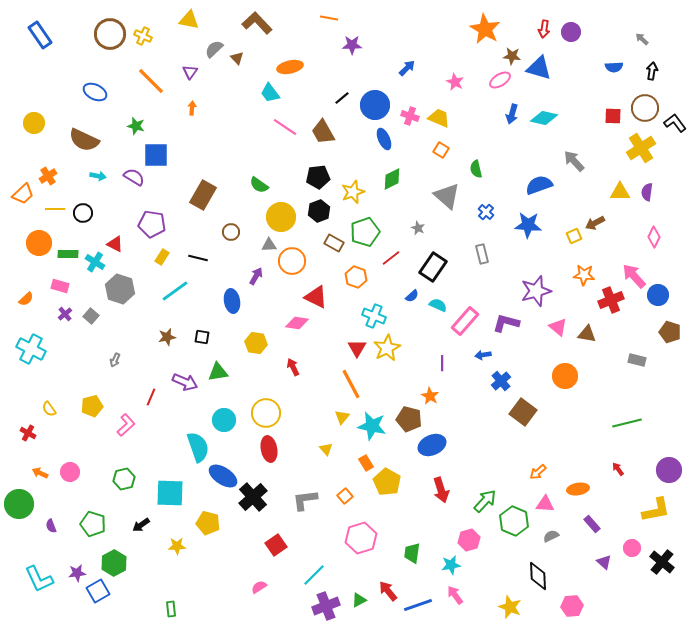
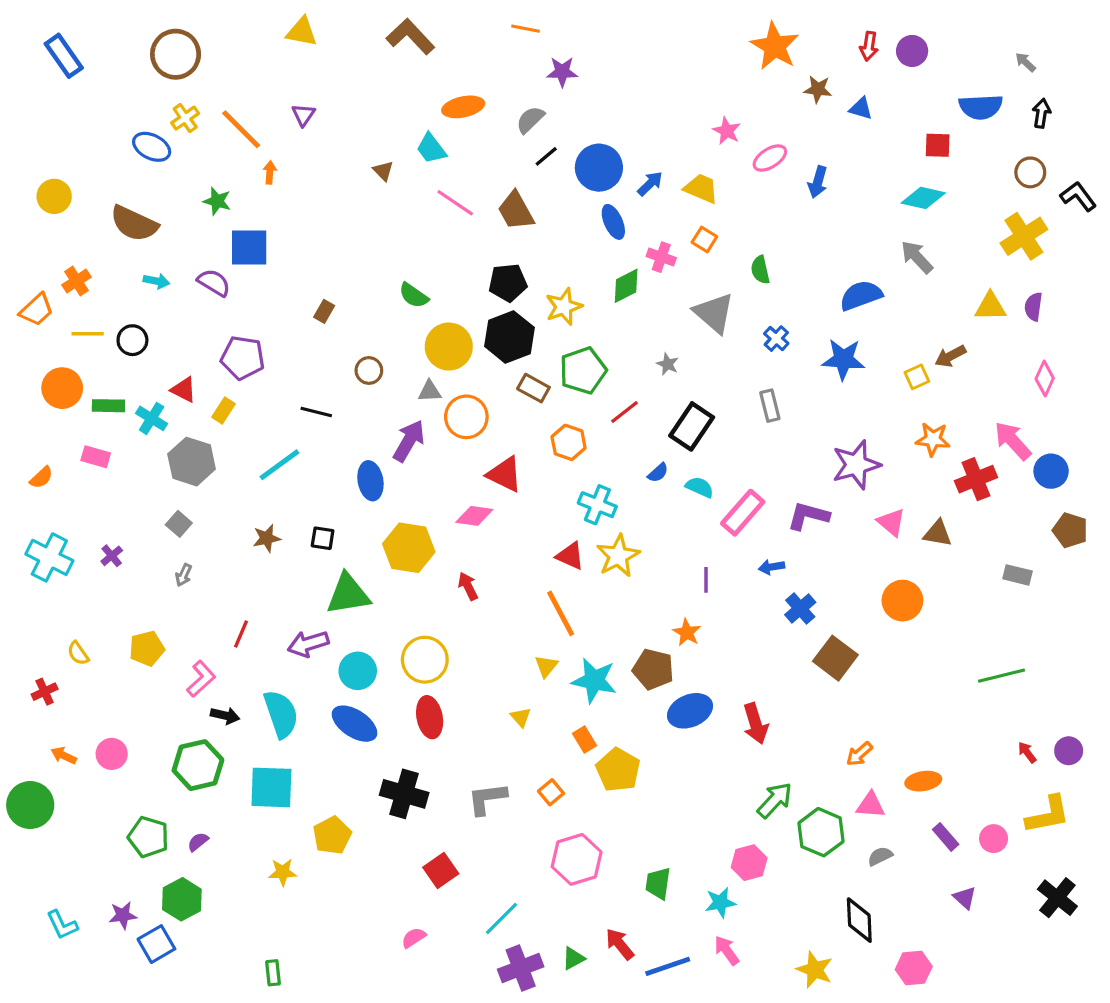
yellow cross: (143, 36) -> (185, 118), moved, turned 30
gray semicircle: (214, 49) -> (530, 120), moved
brown triangle: (237, 58) -> (383, 171), moved
blue semicircle: (614, 67) -> (981, 107), size x1.5
blue arrow: (407, 68) -> (650, 184), moved
blue triangle: (539, 68) -> (861, 108), size x0.6
pink ellipse: (500, 80) -> (770, 158), moved
orange arrow: (192, 108) -> (270, 172), moved
brown circle: (645, 108) -> (1030, 172), size x0.7
pink cross: (410, 116) -> (661, 257), moved
red square: (613, 116) -> (938, 145), moved
cyan diamond: (544, 118) -> (923, 198), moved
brown rectangle: (203, 195) -> (324, 311), size x0.5
black hexagon: (319, 211) -> (509, 337), size x1.4
yellow rectangle: (162, 257) -> (223, 410), moved
purple arrow: (256, 276) -> (409, 441), size x1.5
purple cross: (65, 314) -> (112, 556), moved
gray square: (91, 316) -> (179, 524), moved
yellow hexagon: (256, 343) -> (409, 548), size x1.4
red triangle: (357, 348) -> (570, 556), turned -36
green triangle: (218, 372) -> (348, 594), size x1.4
purple arrow: (185, 382) -> (308, 644), moved, turned 140
red cross: (28, 433) -> (45, 692), turned 35
cyan semicircle: (198, 447) -> (281, 714), moved
red arrow: (618, 469) -> (1027, 752), moved
purple circle: (669, 470) -> (1069, 751), size x0.7
blue ellipse: (223, 476) -> (355, 724), moved
green hexagon: (124, 479) -> (198, 765), size x1.4
red arrow: (441, 490) -> (755, 724), moved
black cross: (253, 497) -> (404, 794), turned -32
yellow pentagon: (208, 523) -> (332, 835), turned 30
black arrow: (141, 525) -> (225, 716), moved, turned -132
purple semicircle: (51, 526) -> (198, 842), moved, turned 72
pink circle: (632, 548) -> (994, 839), moved
cyan L-shape: (39, 579) -> (62, 925), size x0.7

